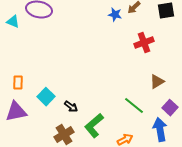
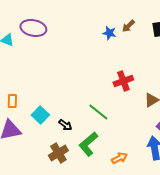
red cross: (144, 43) -> (123, 81), moved
green line: (134, 106) -> (98, 112), moved

